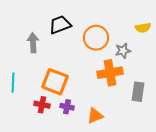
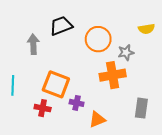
gray rectangle: (138, 92) -> (141, 108), moved
purple cross: (67, 107) -> (77, 103), moved

